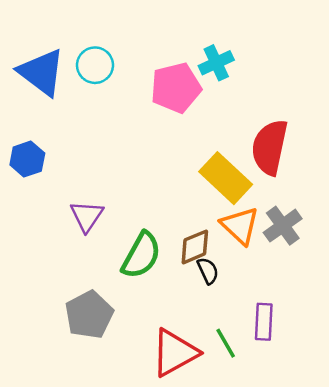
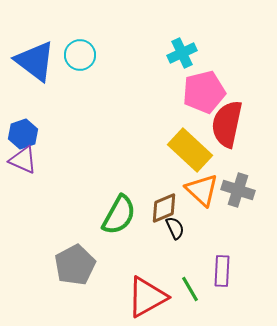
pink pentagon: (176, 88) -> (204, 92), moved
purple triangle: (87, 216) -> (23, 160), moved, turned -40
gray cross: (283, 226) -> (238, 190), turned -36

